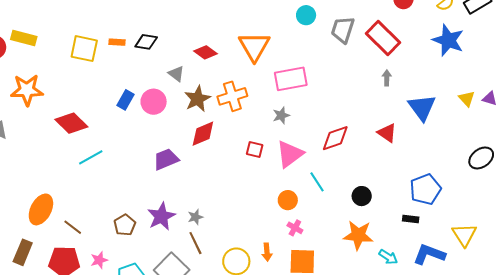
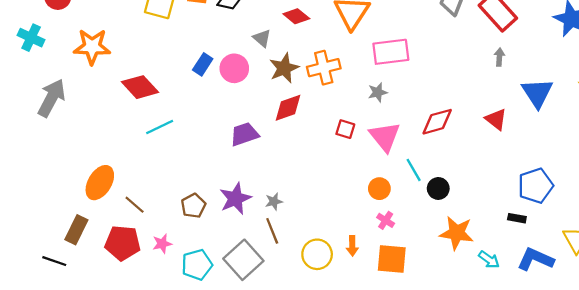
pink triangle: (290, 154) -> (385, 137), turned -36
black circle: (362, 196) -> (438, 188), moved

